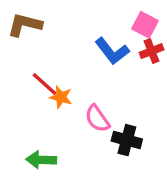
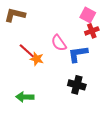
blue L-shape: (112, 51) -> (78, 54), moved, turned 120
pink semicircle: (97, 119) -> (59, 43), moved

